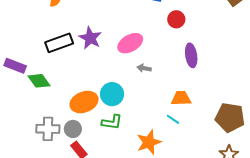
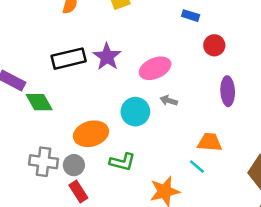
cyan circle: (112, 94) -> (135, 112), moved

